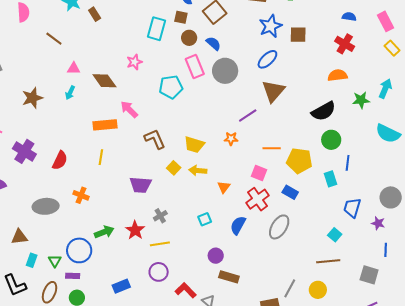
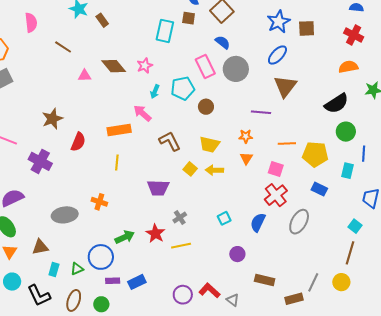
brown circle: (189, 38) -> (206, 107), moved
brown diamond: (104, 81) -> (114, 66), moved
cyan arrow: (70, 93) -> (155, 92), moved
brown star: (32, 98) -> (52, 119), moved
purple line: (248, 116) -> (261, 112), turned 42
red semicircle: (60, 160) -> (78, 142), moved
cyan rectangle: (330, 179) -> (347, 171), turned 35
orange triangle: (224, 187) -> (246, 158), moved
blue rectangle: (290, 192) -> (319, 189), moved
green triangle: (55, 261) -> (77, 269), turned 40
brown line: (328, 261) -> (350, 253), turned -65
purple circle: (159, 272) -> (183, 295), moved
purple rectangle: (73, 276) -> (113, 281), moved
brown rectangle: (229, 277) -> (265, 280), moved
blue rectangle: (121, 286) -> (137, 282), moved

